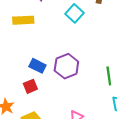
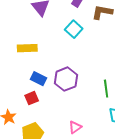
yellow rectangle: (23, 20) -> (27, 48), moved

